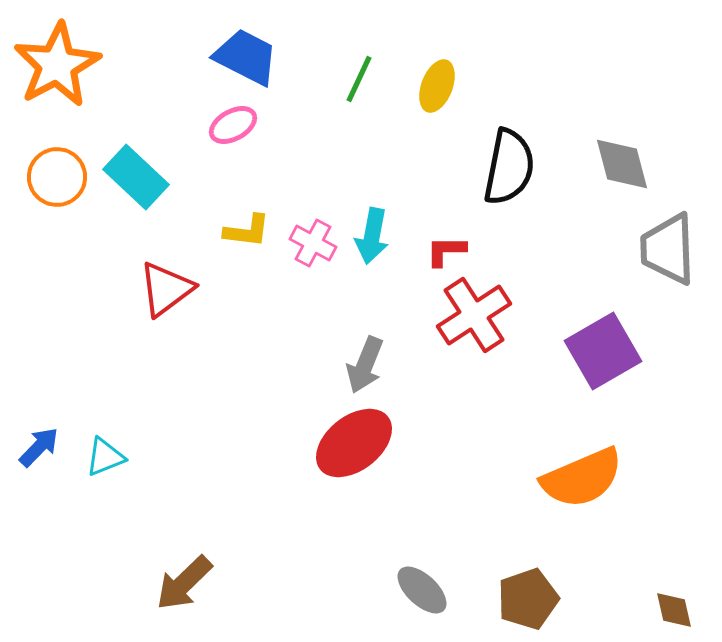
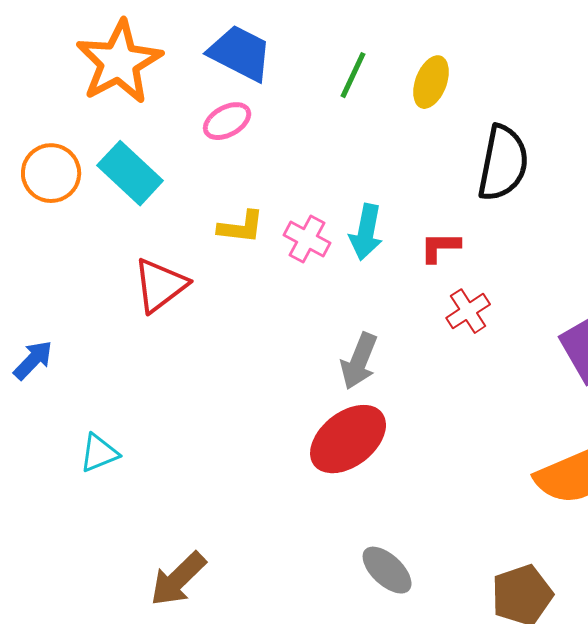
orange star: (57, 65) -> (119, 62), moved
red cross: (474, 315) -> (468, 311), size x0.6
blue arrow: (39, 447) -> (33, 360), moved
gray ellipse: (422, 590) -> (387, 570), moved

